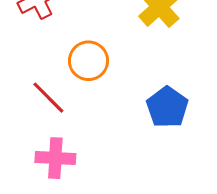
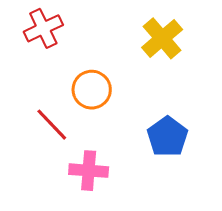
pink cross: (55, 158) -> (89, 171), moved

